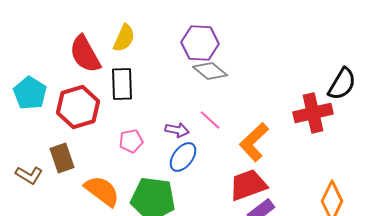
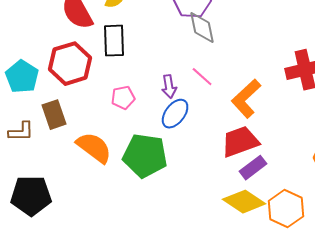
gray diamond: (210, 71) -> (202, 28), turned 40
cyan pentagon: (30, 93) -> (22, 77), moved
purple arrow: (177, 130) -> (169, 87), turned 70
brown L-shape: (29, 175) -> (21, 132), turned -32

